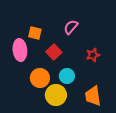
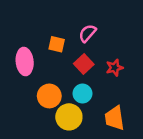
orange square: (35, 33) -> (57, 44), moved
red square: (54, 52) -> (84, 64), moved

